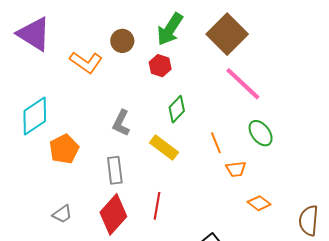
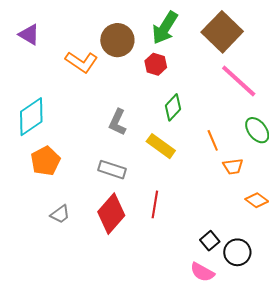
purple triangle: (34, 34) -> (29, 35), size x0.6
brown circle: (122, 41) -> (117, 40), size x1.4
orange pentagon: (64, 149) -> (45, 161), moved
gray rectangle: (115, 170) -> (112, 170), turned -64

